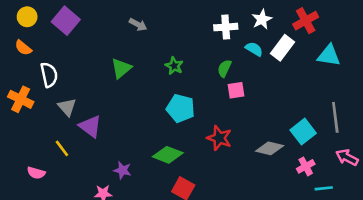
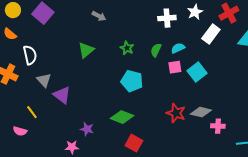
cyan semicircle: (254, 49) -> (178, 48), moved, turned -56
green semicircle: (224, 68) -> (156, 50), moved
cyan square: (303, 132) -> (197, 72), moved
red star: (219, 138) -> (176, 113), moved
yellow line: (62, 148) -> (32, 112), moved
pink cross: (306, 166) -> (218, 126), moved, turned 32

